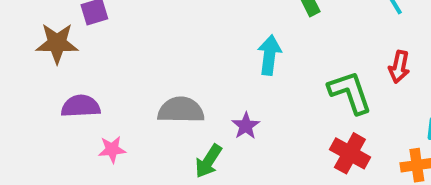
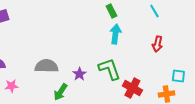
cyan arrow: (269, 55) -> (115, 34), moved
green L-shape: (350, 92) -> (109, 69), moved

